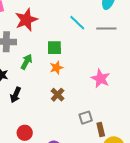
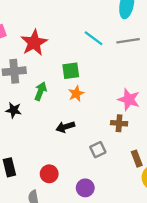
black arrow: (16, 95) -> (65, 127), moved, turned 56
brown cross: (58, 95) -> (119, 123), moved, turned -32
gray square: (86, 118) -> (98, 150), moved

